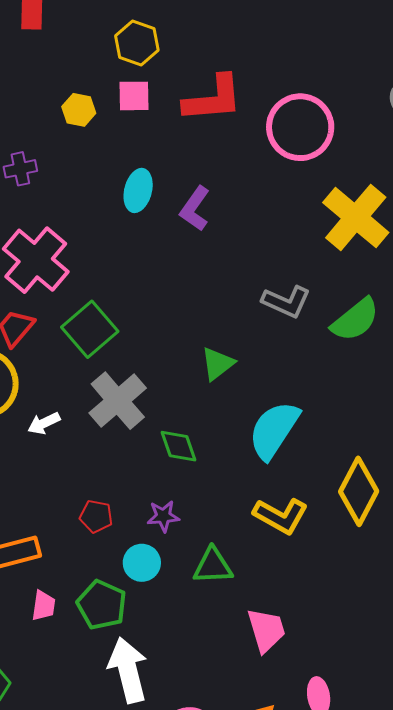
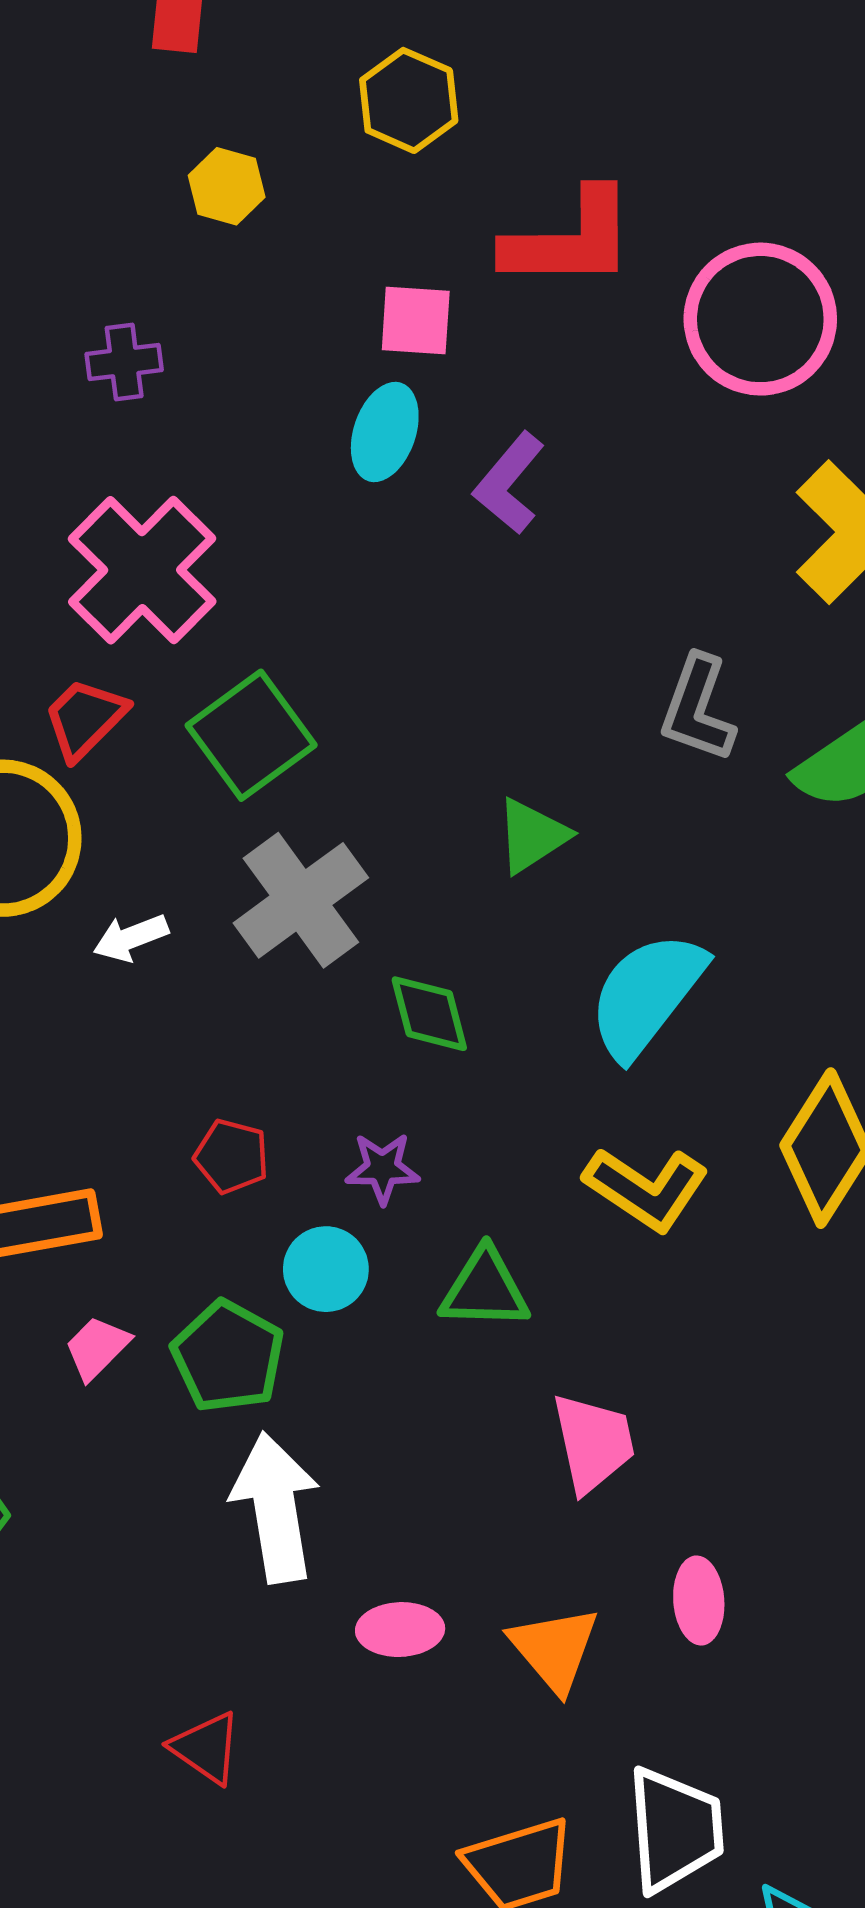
pink square: (134, 96) -> (416, 320), moved
yellow hexagon: (79, 110) -> (227, 186), moved
gray L-shape: (286, 302) -> (698, 709), turned 81
pink trapezoid: (43, 606) -> (97, 1348), turned -148

